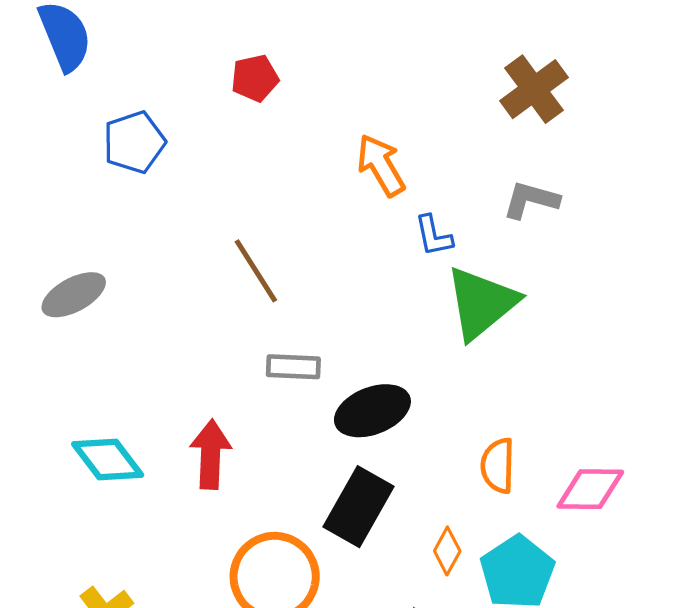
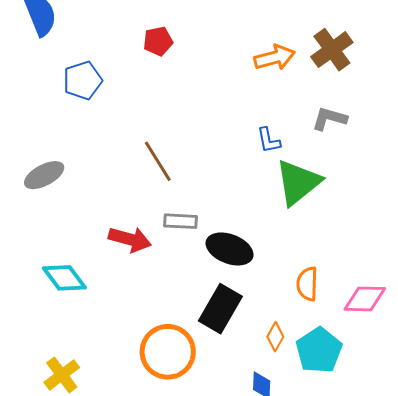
orange arrow: (381, 165) -> (275, 57), moved, turned 105
black ellipse: (372, 411) -> (230, 249), turned 42
red arrow: (211, 454) -> (130, 239), moved, turned 102

